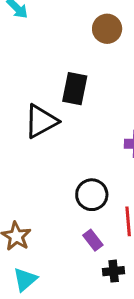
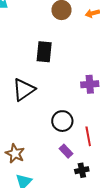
black triangle: (41, 121) -> (24, 90), moved

